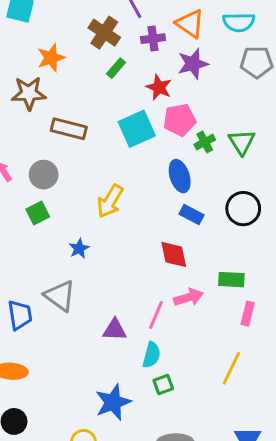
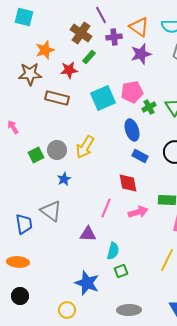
red star: (159, 87) -> (69, 70), moved, turned -30
gray circle: (44, 175) -> (57, 150), moved
pink line: (156, 315) -> (106, 208), moved
blue star: (113, 402) -> (87, 283), turned -30

